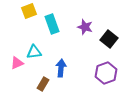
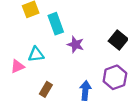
purple star: (85, 27) -> (75, 44), moved
blue arrow: (61, 68) -> (85, 90), moved

